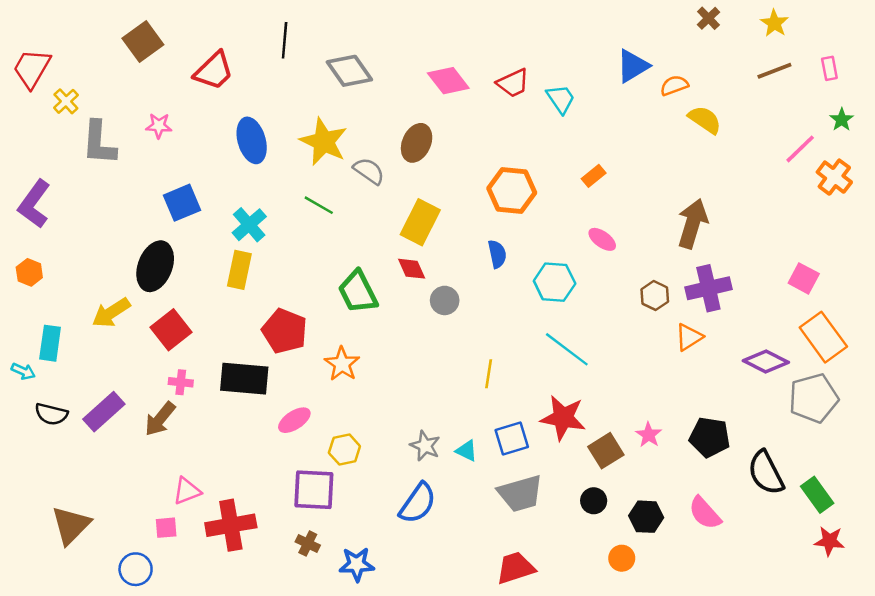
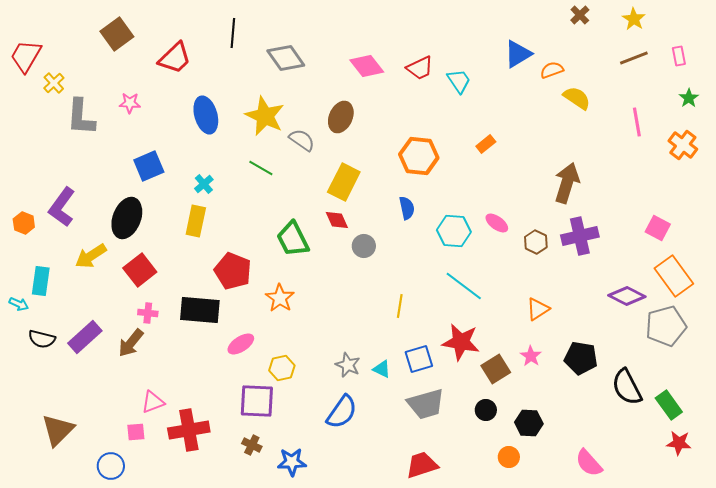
pink line: (800, 149) -> (637, 122), moved, turned -56
purple L-shape: (34, 204) -> (62, 207), moved
cyan cross: (249, 225) -> (204, 184), size x0.7
pink ellipse: (602, 239) -> (497, 223), moved
orange triangle: (689, 337) -> (538, 309), moved
pink semicircle: (705, 513) -> (589, 463), moved

